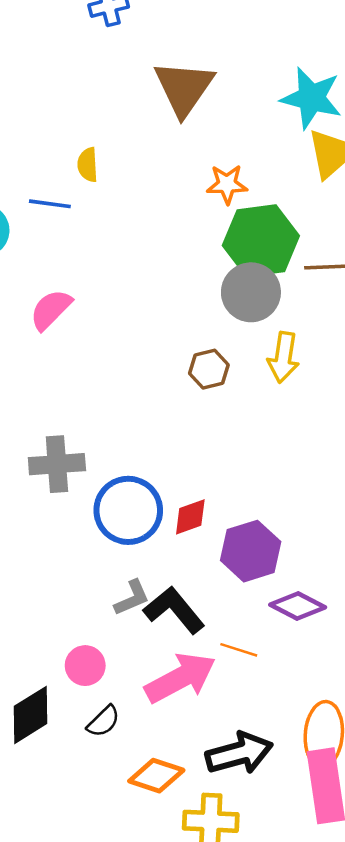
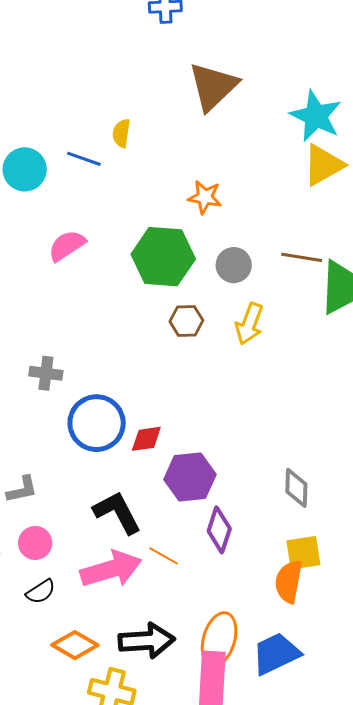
orange star: (227, 184) -> (205, 197), moved
green hexagon: (261, 241) -> (163, 257), moved
gray circle: (251, 292) -> (234, 265), size x0.7
gray cross: (57, 464) -> (46, 373), size x0.7
gray L-shape: (132, 598) -> (22, 490), moved
purple diamond: (298, 606) -> (219, 530), turned 69

